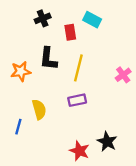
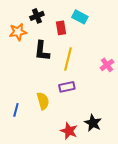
orange star: (21, 71) -> (18, 32), moved
yellow semicircle: (39, 109) -> (43, 101), moved

